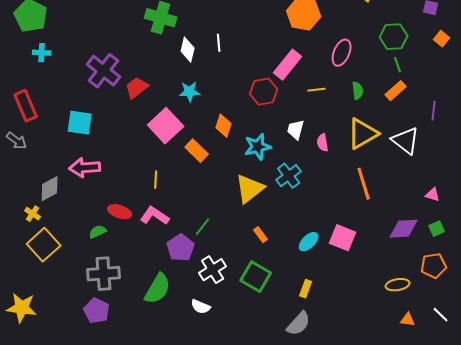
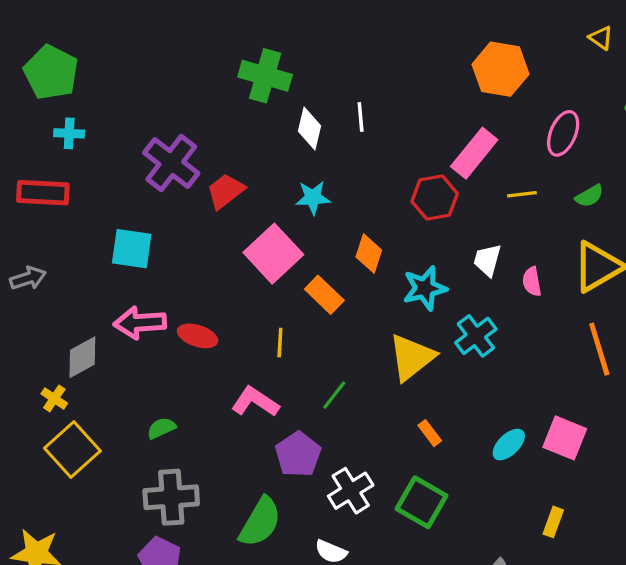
green semicircle: (358, 91) -> (589, 196), turned 66
red rectangle: (26, 106) -> (43, 193), moved, turned -64
gray arrow: (17, 141) -> (28, 278), turned -55
yellow line: (156, 180) -> (280, 342), moved
red ellipse: (120, 212) -> (198, 336), moved
green line: (203, 227) -> (334, 395), moved
yellow rectangle: (306, 289) -> (553, 522), moved

